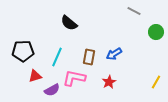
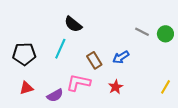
gray line: (134, 11) -> (142, 32), moved
cyan line: (57, 57) -> (60, 49), moved
brown rectangle: (89, 57) -> (94, 60), turned -42
red triangle: (35, 76) -> (26, 88), moved

